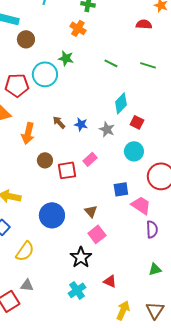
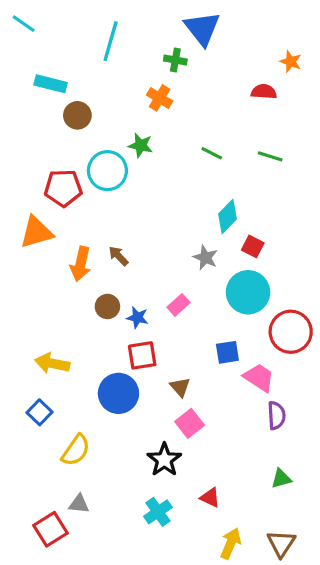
brown arrow: (59, 122) -> (118, 256), moved
blue star: (81, 124) -> (137, 318), moved
cyan circle: (134, 151) -> (248, 292), size x1.4
red square: (67, 170) -> (142, 355), moved

